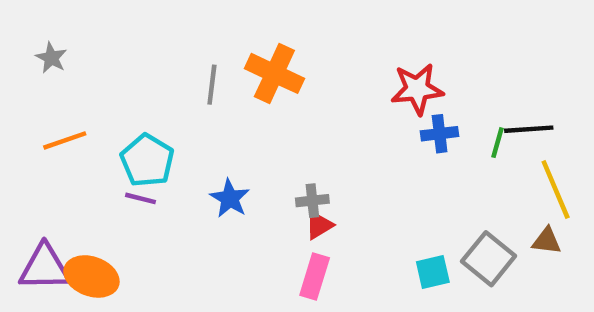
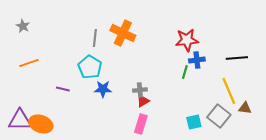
green line: (498, 143) -> (185, 72), moved
cyan pentagon: (147, 160) -> (90, 67), moved
yellow line: (556, 189) -> (229, 91), moved
blue star: (230, 198) -> (103, 89), turned -30

